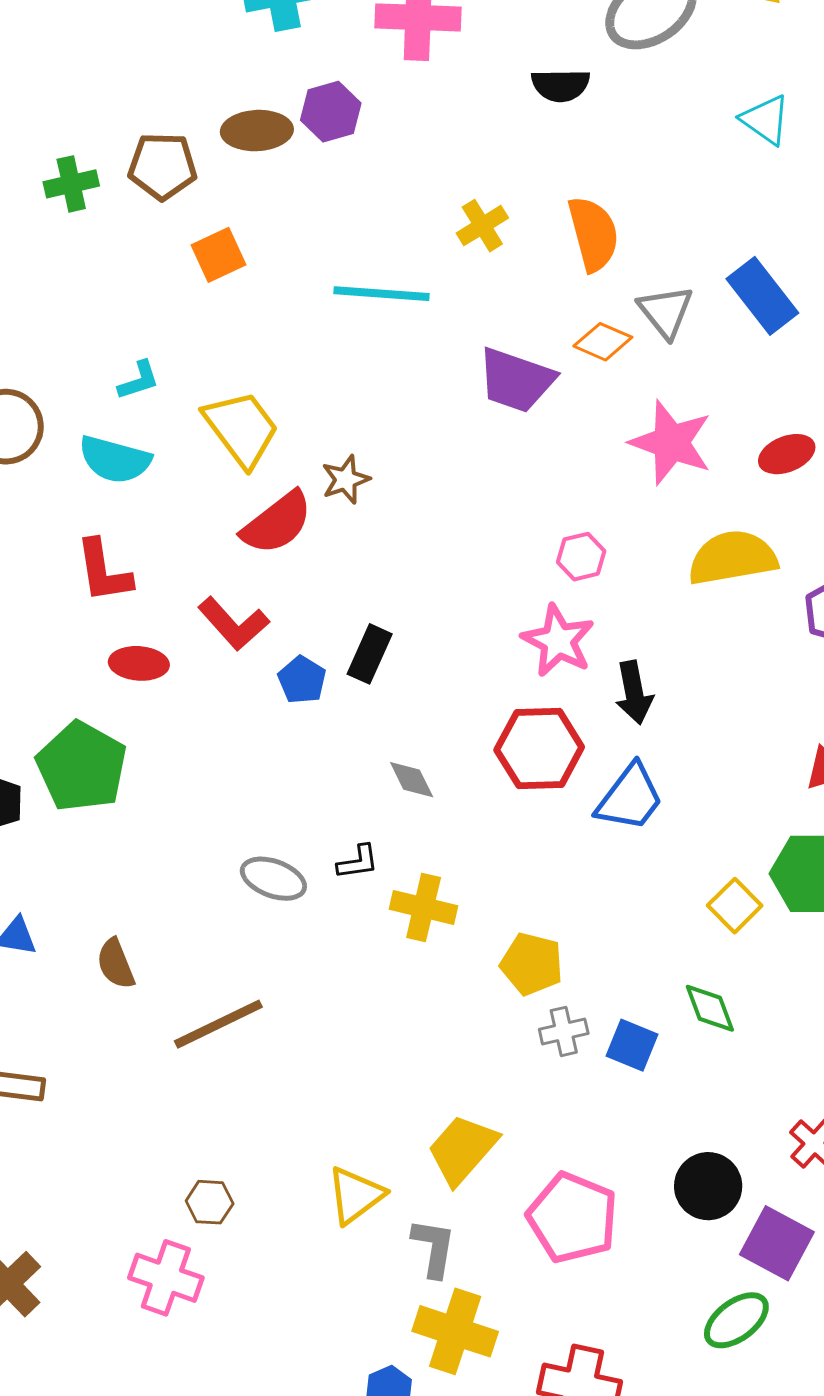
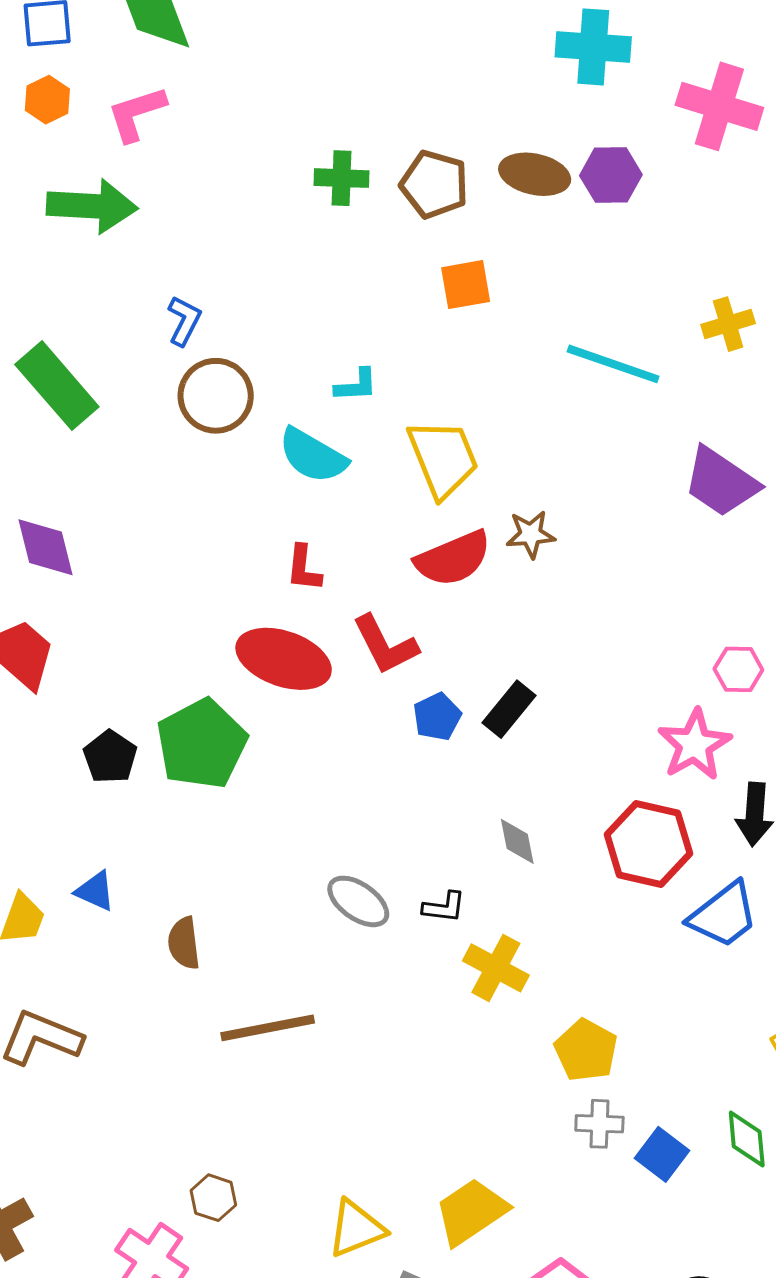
red L-shape: (104, 571) -> (304, 568), moved, size x0.7
red ellipse: (139, 663) -> (284, 659), size x1.6

